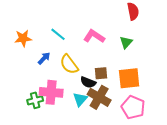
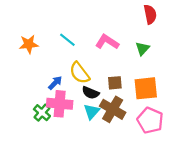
blue arrow: (44, 58) -> (55, 83), moved
black semicircle: (88, 82) -> (91, 93), moved
green cross: (35, 100) -> (42, 113), turned -35

